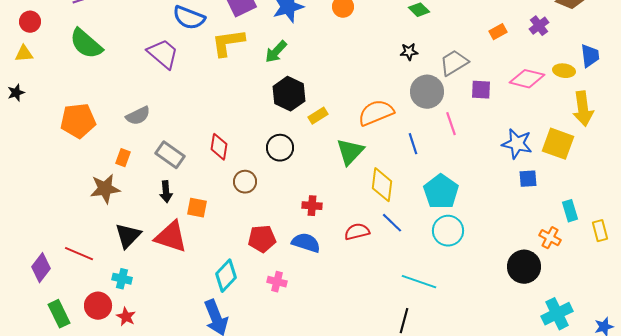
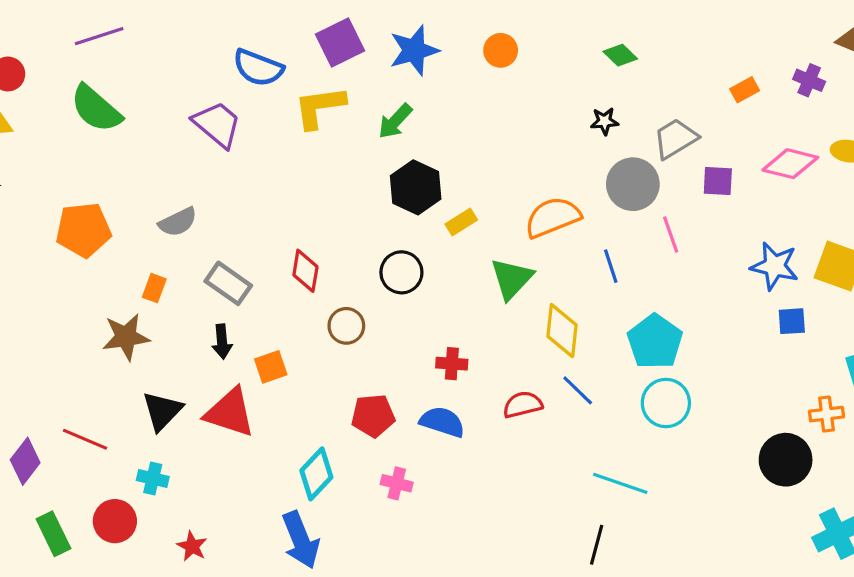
purple cross: (539, 26) -> (809, 80), turned -30
orange square: (197, 208) -> (271, 367), turned -30
orange cross: (550, 238) -> (826, 414), turned -35
red star: (126, 317) -> (192, 546), moved

